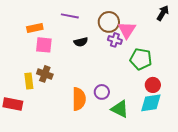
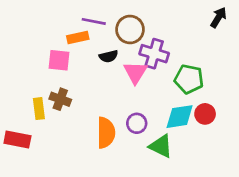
brown circle: (109, 22) -> (130, 29), moved
orange rectangle: (35, 28) -> (78, 38), moved
pink triangle: (127, 30) -> (135, 72), moved
purple cross: (115, 40) -> (154, 54), size x1.5
cyan diamond: (151, 103) -> (180, 117), moved

